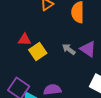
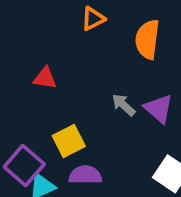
yellow square: (38, 52) -> (69, 141), moved

